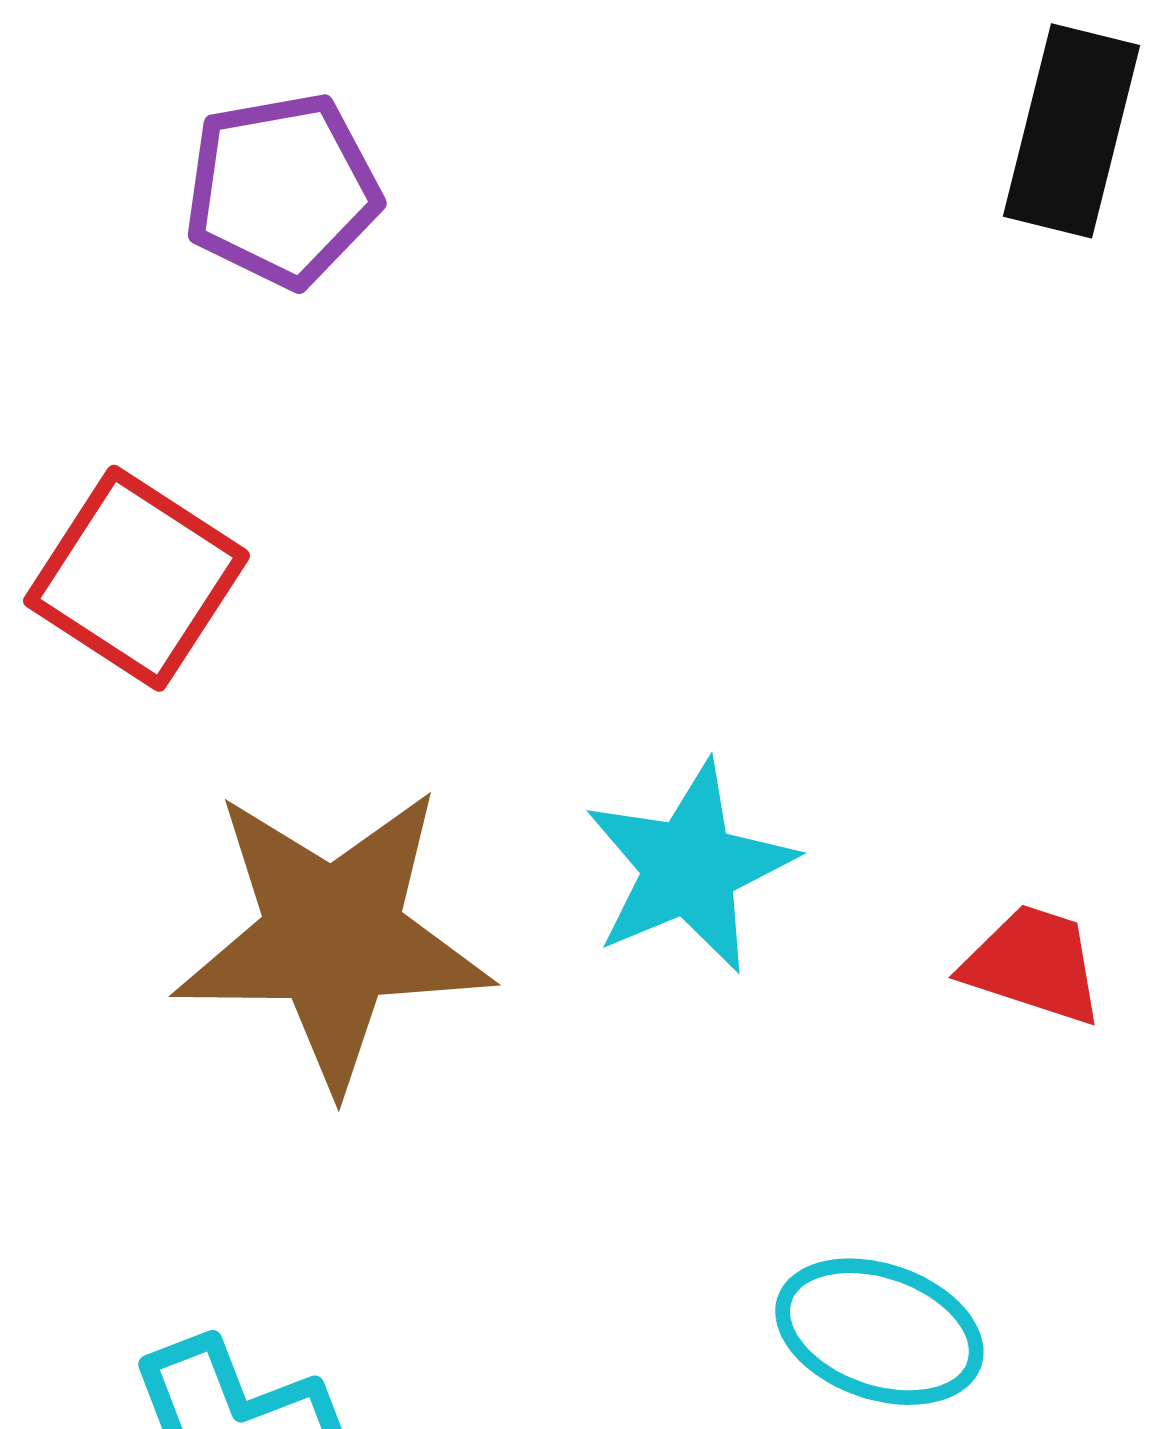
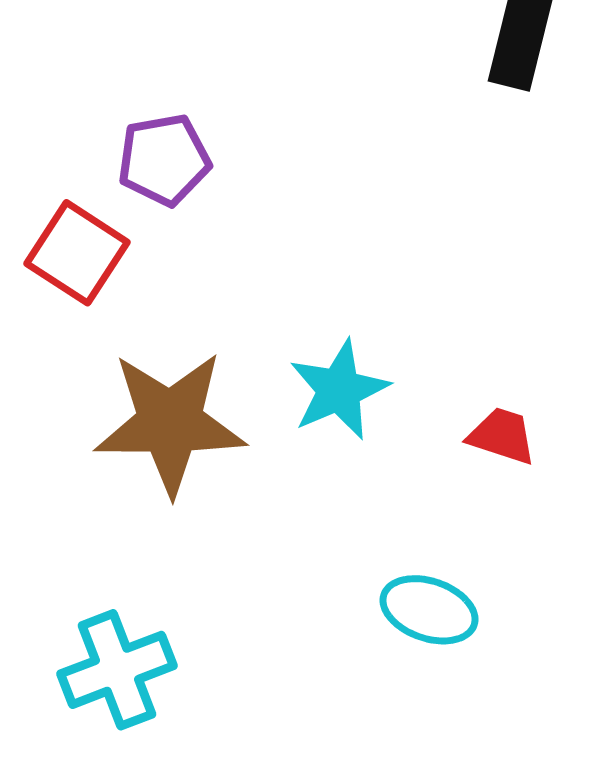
purple pentagon: (282, 190) -> (164, 160), moved

